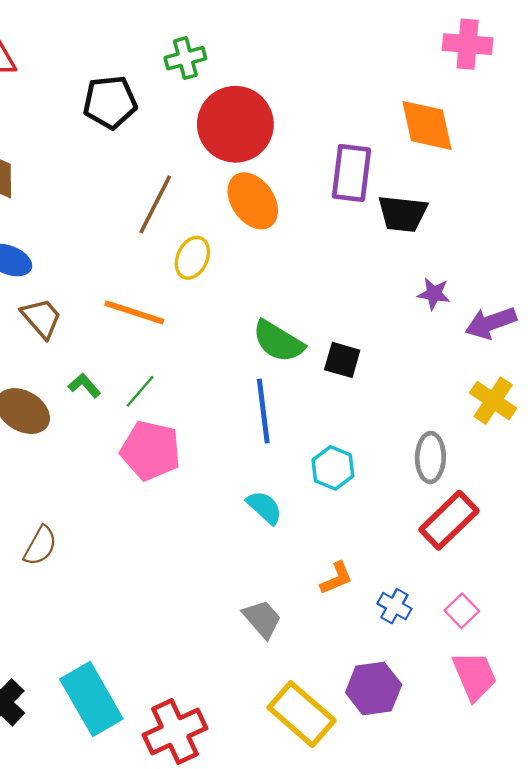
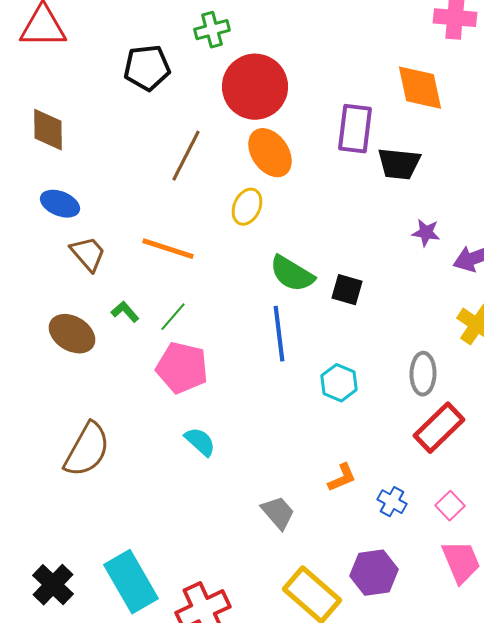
yellow ellipse: (192, 258) -> (247, 207), moved
cyan semicircle: (264, 507) -> (200, 442), moved
brown semicircle: (40, 546) -> (87, 450), size x1.6

